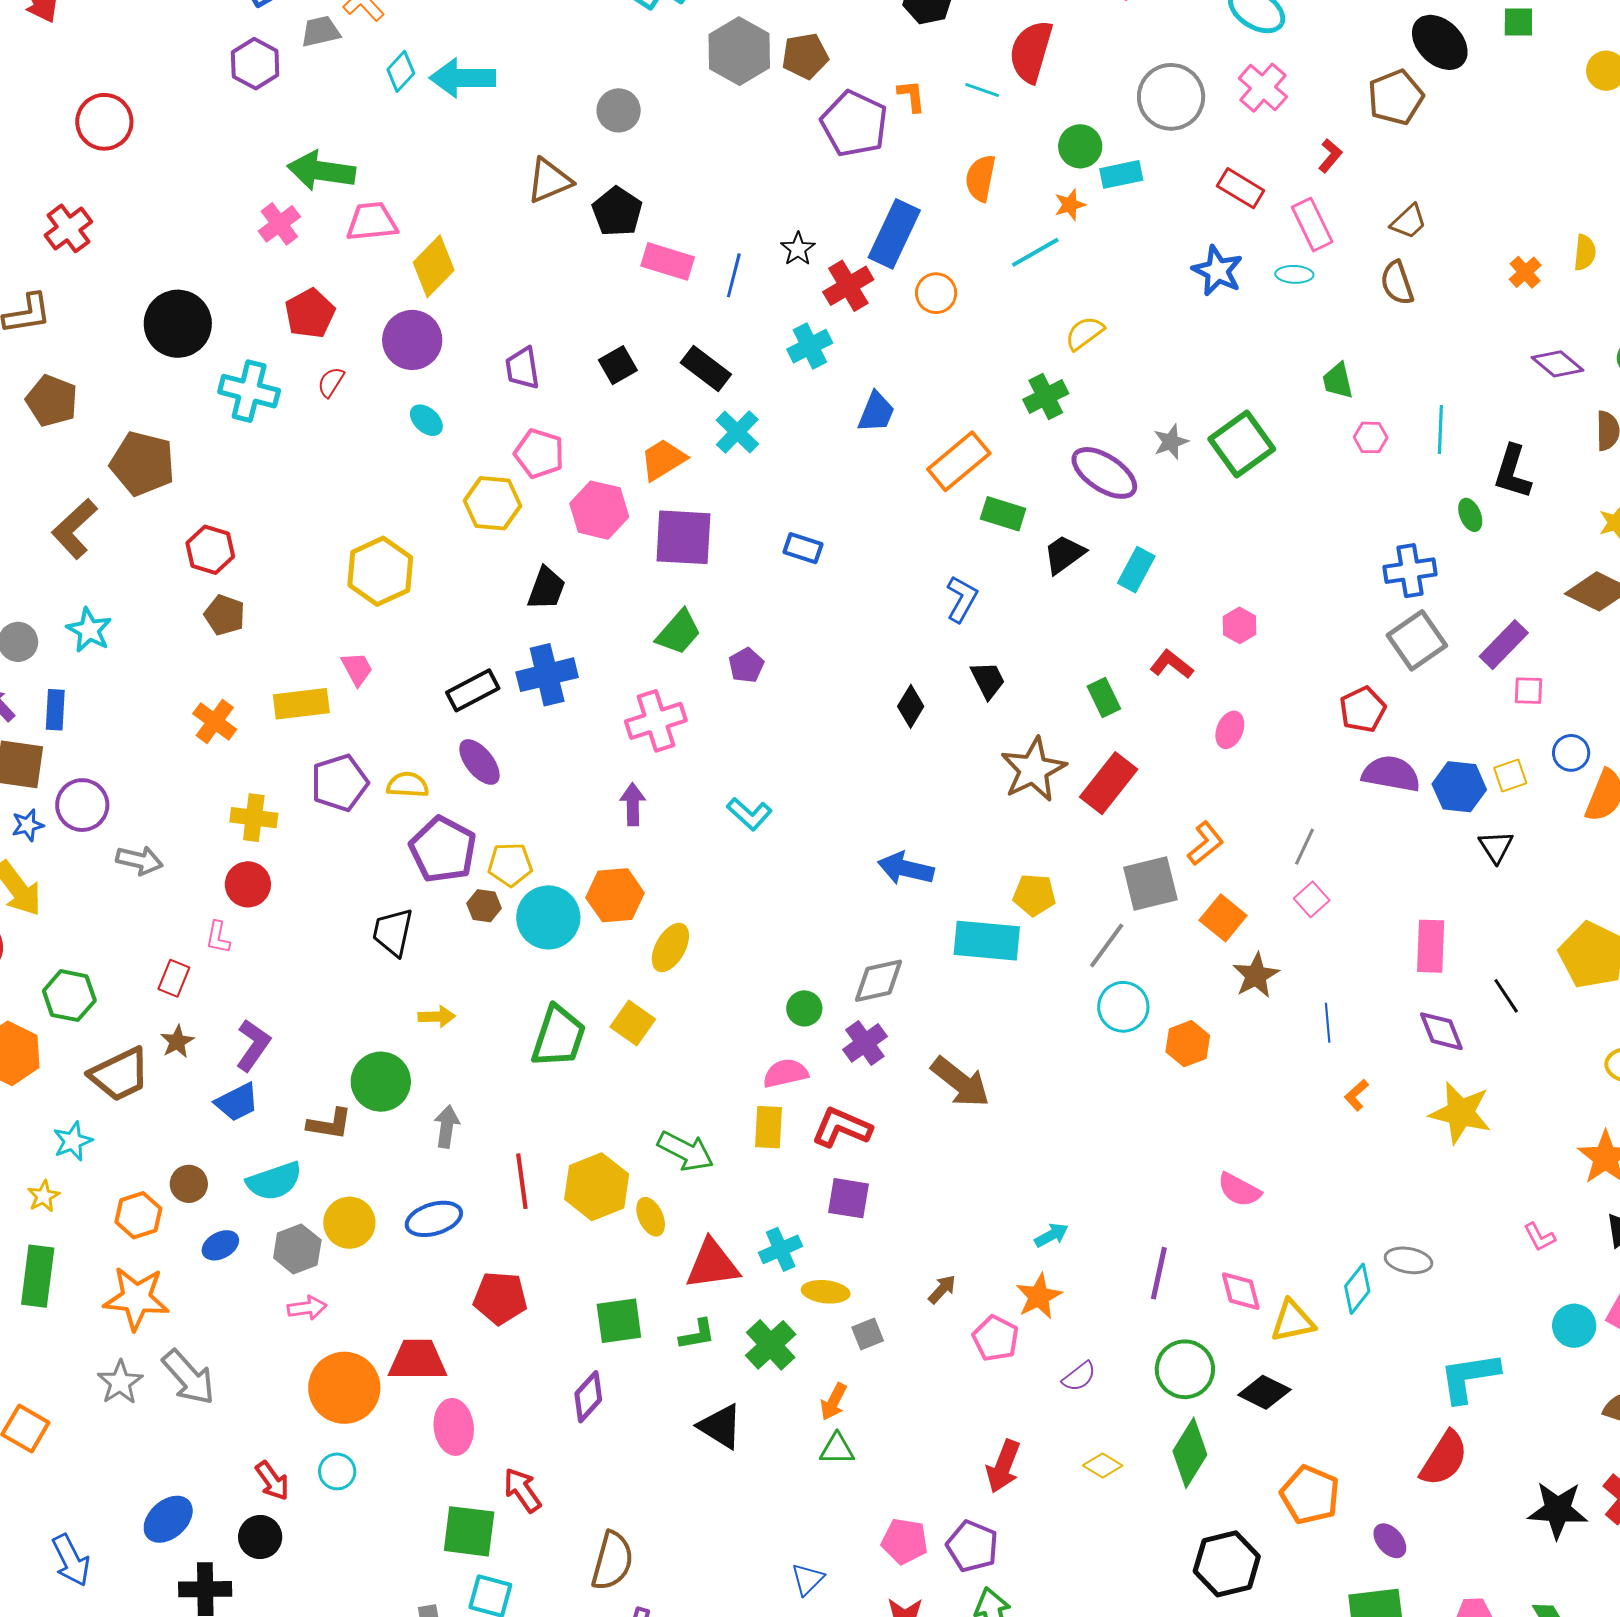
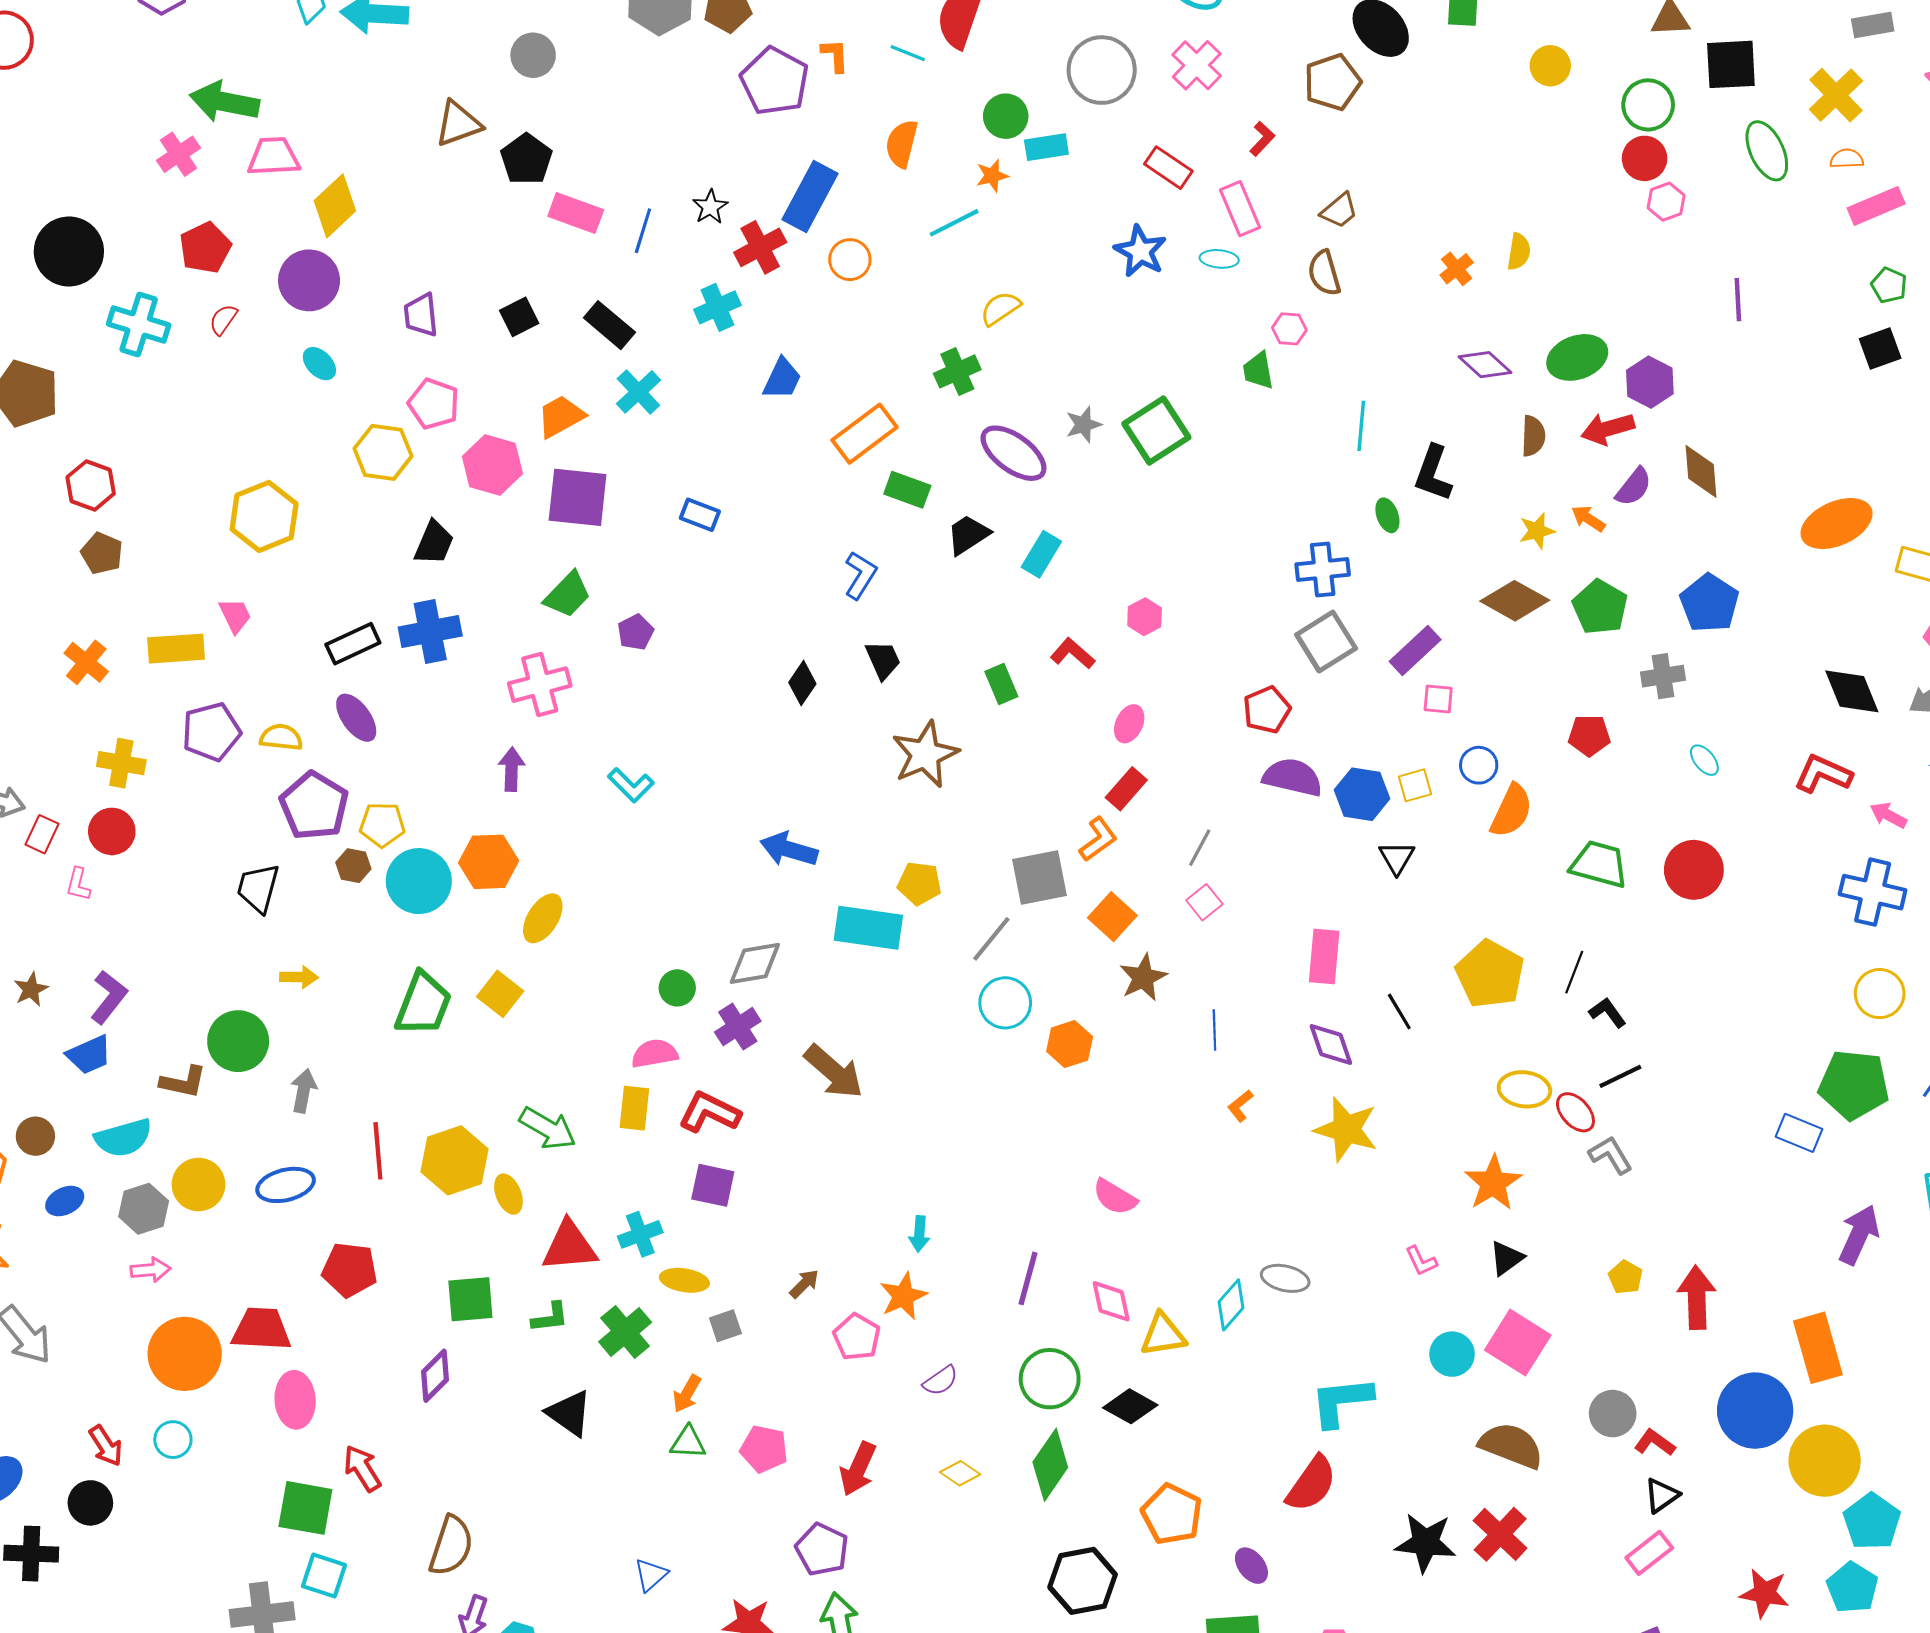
pink hexagon: (1371, 437) -> (1289, 329), moved
red rectangle: (1109, 783) -> (1126, 789), moved, size x0.7
red rectangle: (174, 978) -> (42, 834), moved
cyan arrow: (1051, 1235) -> (919, 1234), turned 120
pink pentagon: (905, 1541) -> (764, 1449), moved

